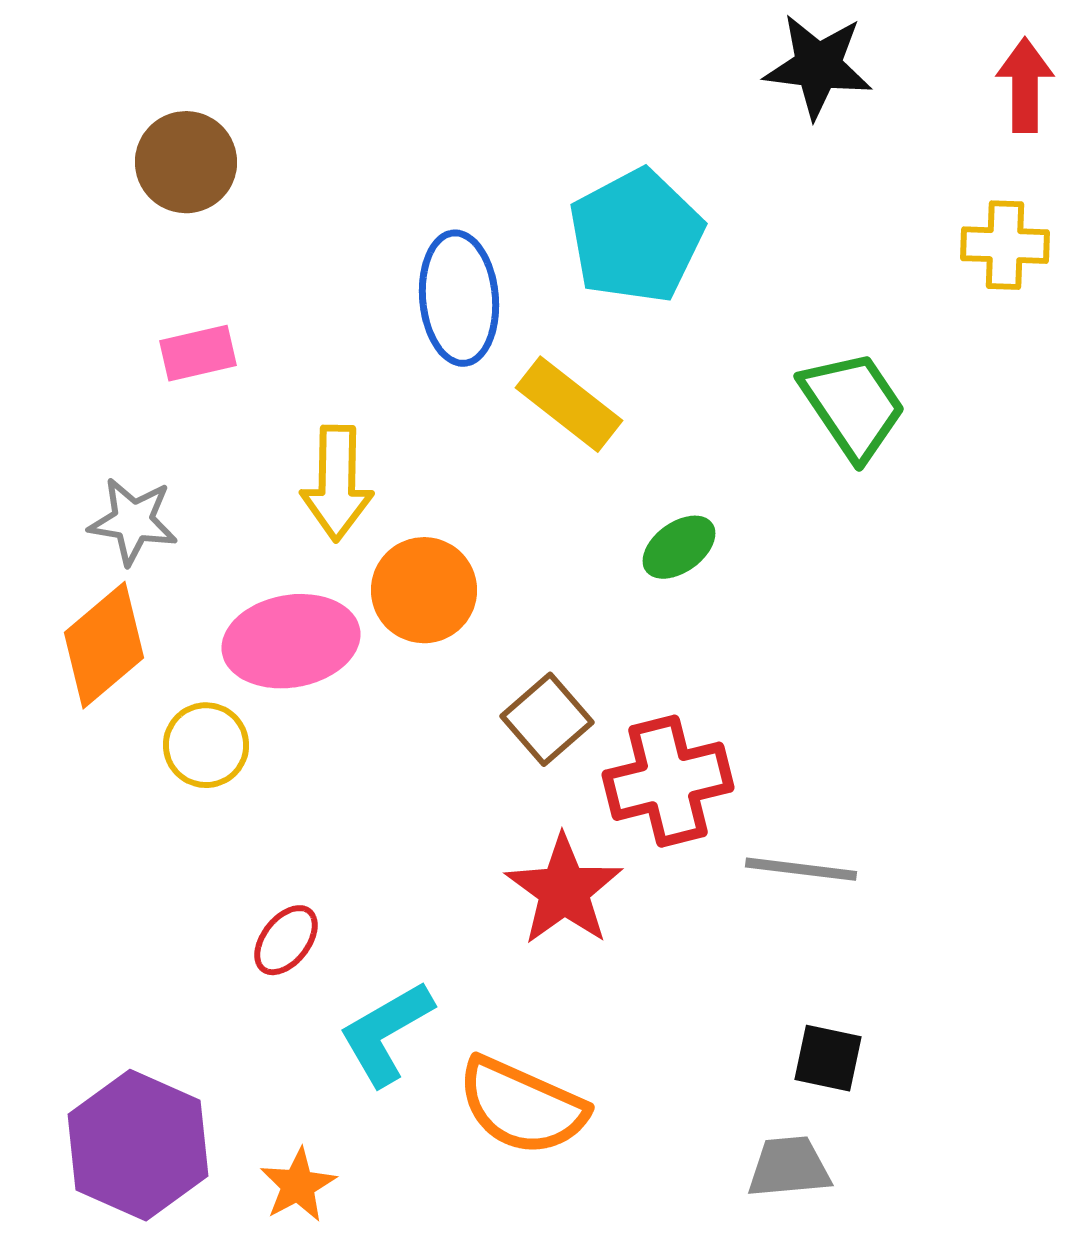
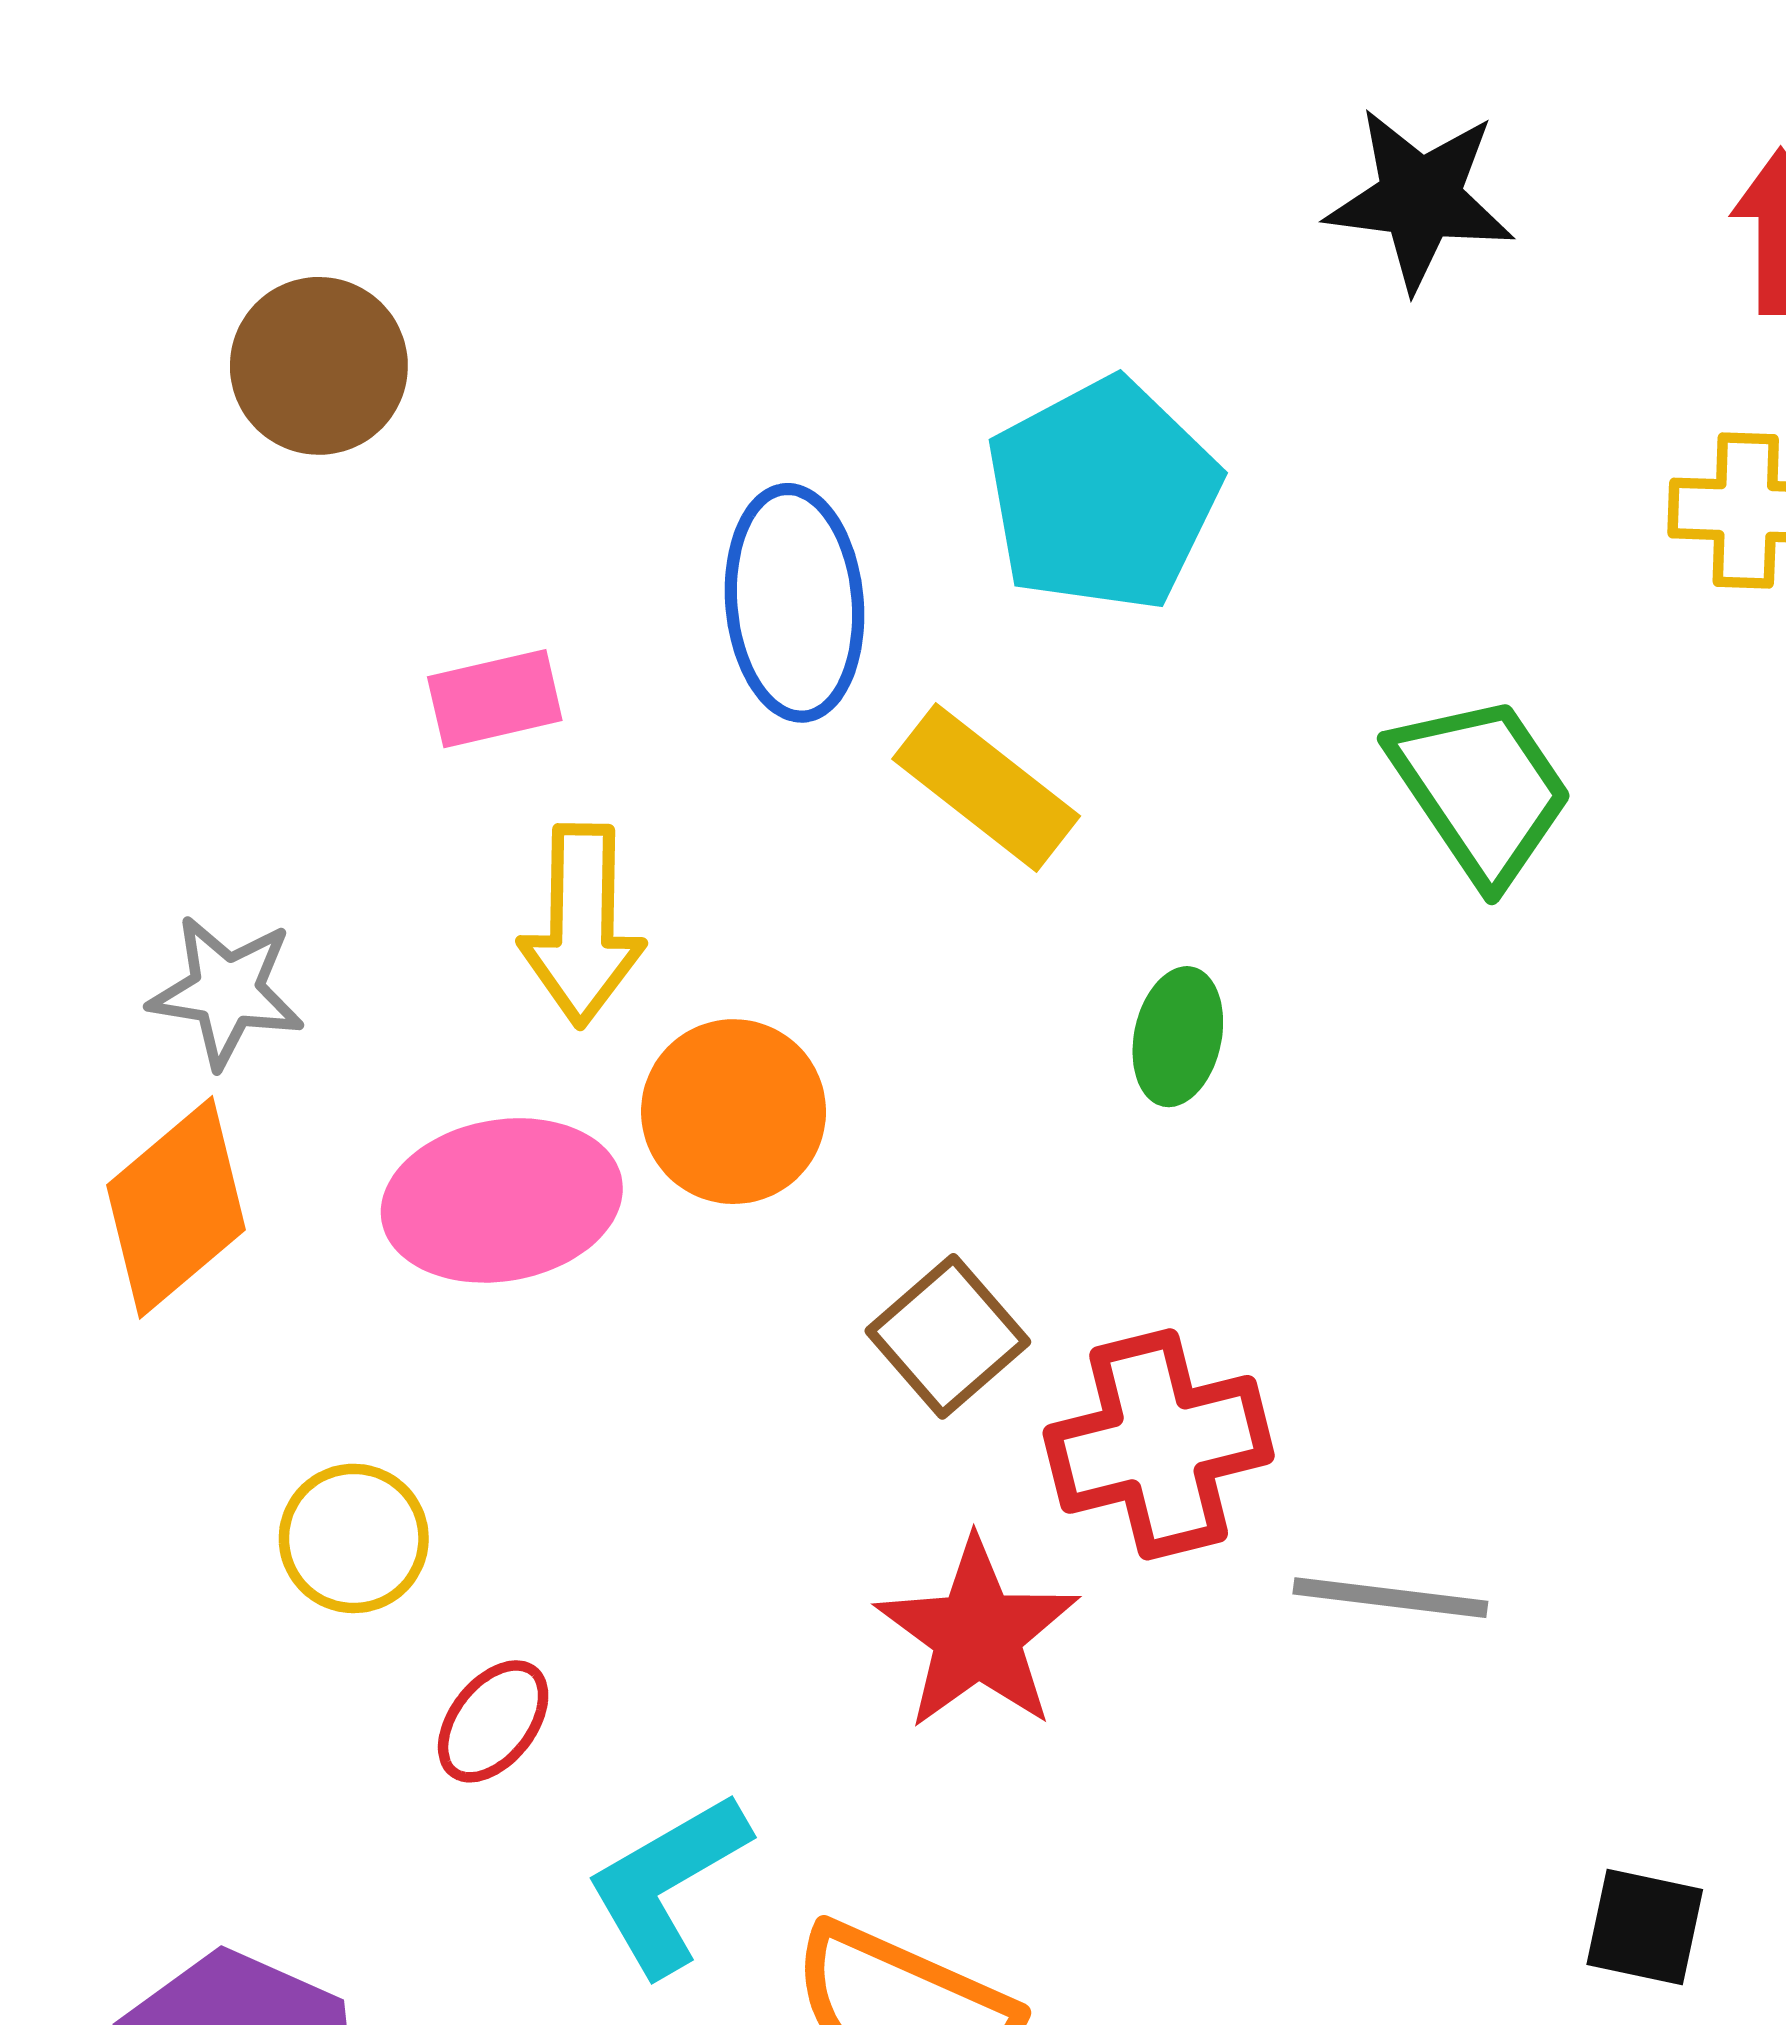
pink rectangle: (198, 353) -> (495, 699), moved
green ellipse: (679, 547) -> (1178, 1037), turned -42
yellow circle: (206, 745) -> (354, 1538), moved
black square: (828, 1058) -> (1645, 1927), moved

